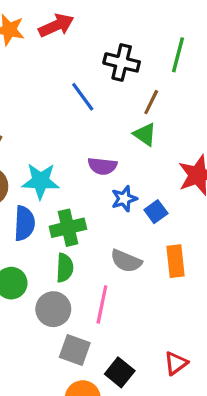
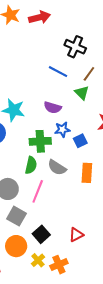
blue line: (83, 97) -> (58, 72), moved, turned -36
green cross: (68, 228) -> (40, 141), moved
green semicircle: (65, 268) -> (31, 165), moved

